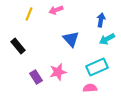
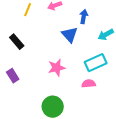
blue arrow: (101, 20) -> (84, 17), moved
purple rectangle: (36, 77) -> (13, 76), moved

